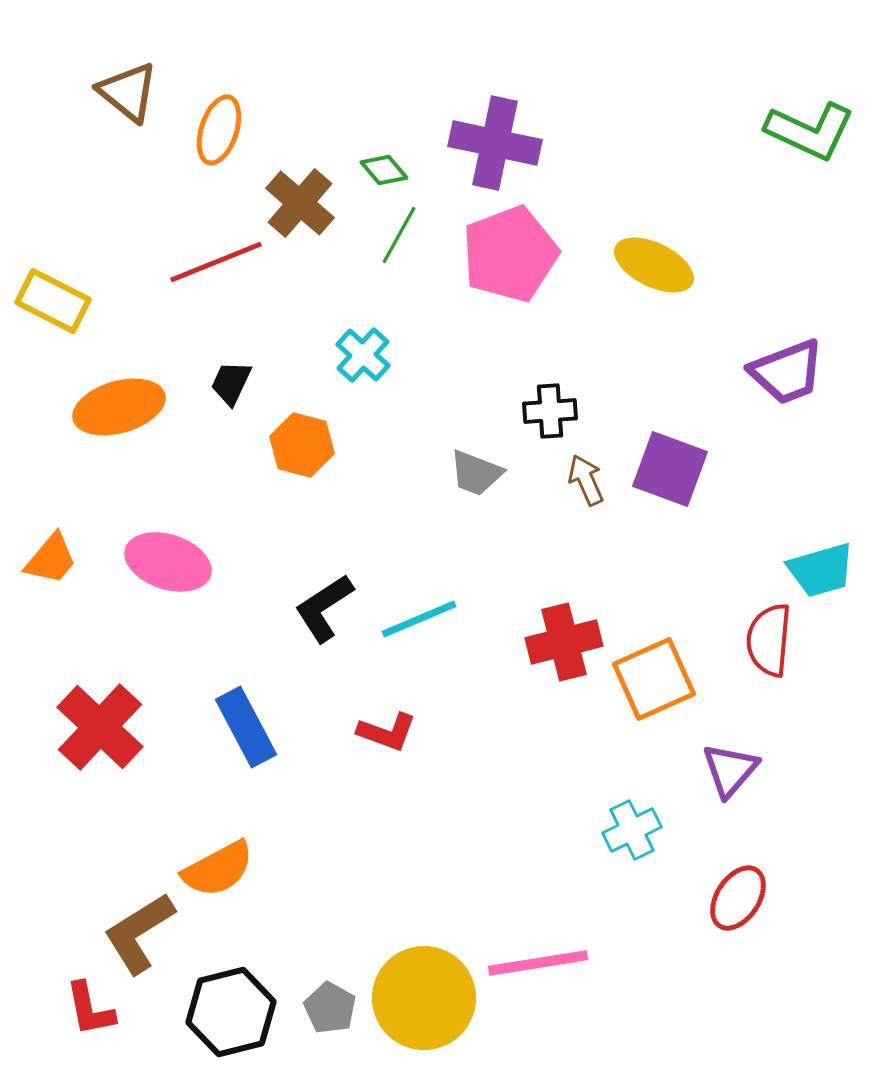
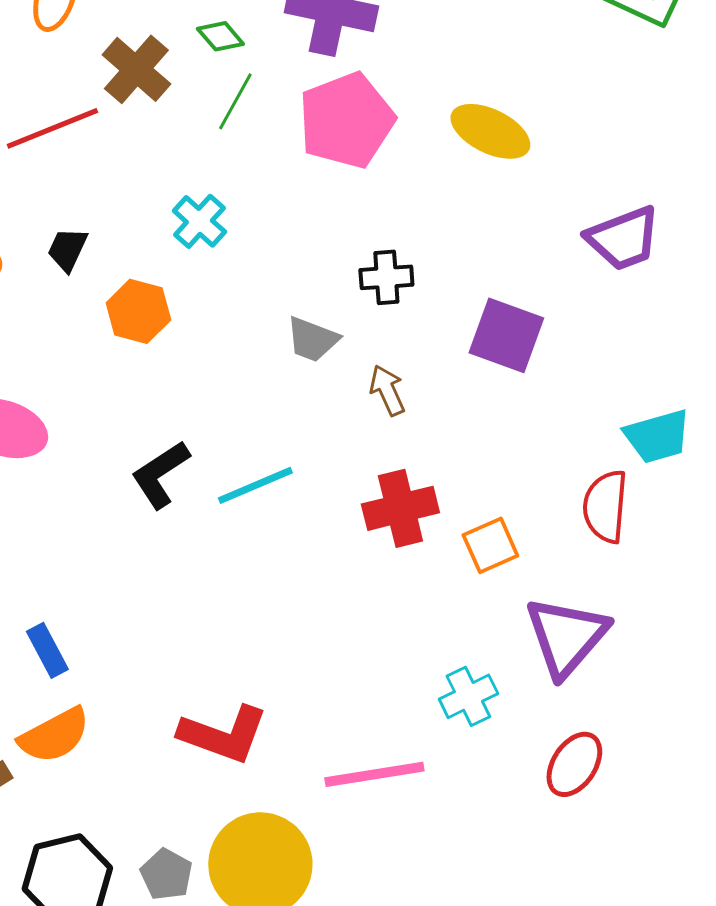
brown arrow: (586, 480) -> (387, 390), moved
orange square: (654, 679) -> (490, 545), size x0.7
blue rectangle: (246, 727) -> (47, 650), moved, size x0.7
red L-shape: (387, 732) -> (223, 734), moved, size x1.5
purple triangle: (730, 770) -> (566, 636), size x1.5
pink line: (538, 963) -> (374, 774), moved

